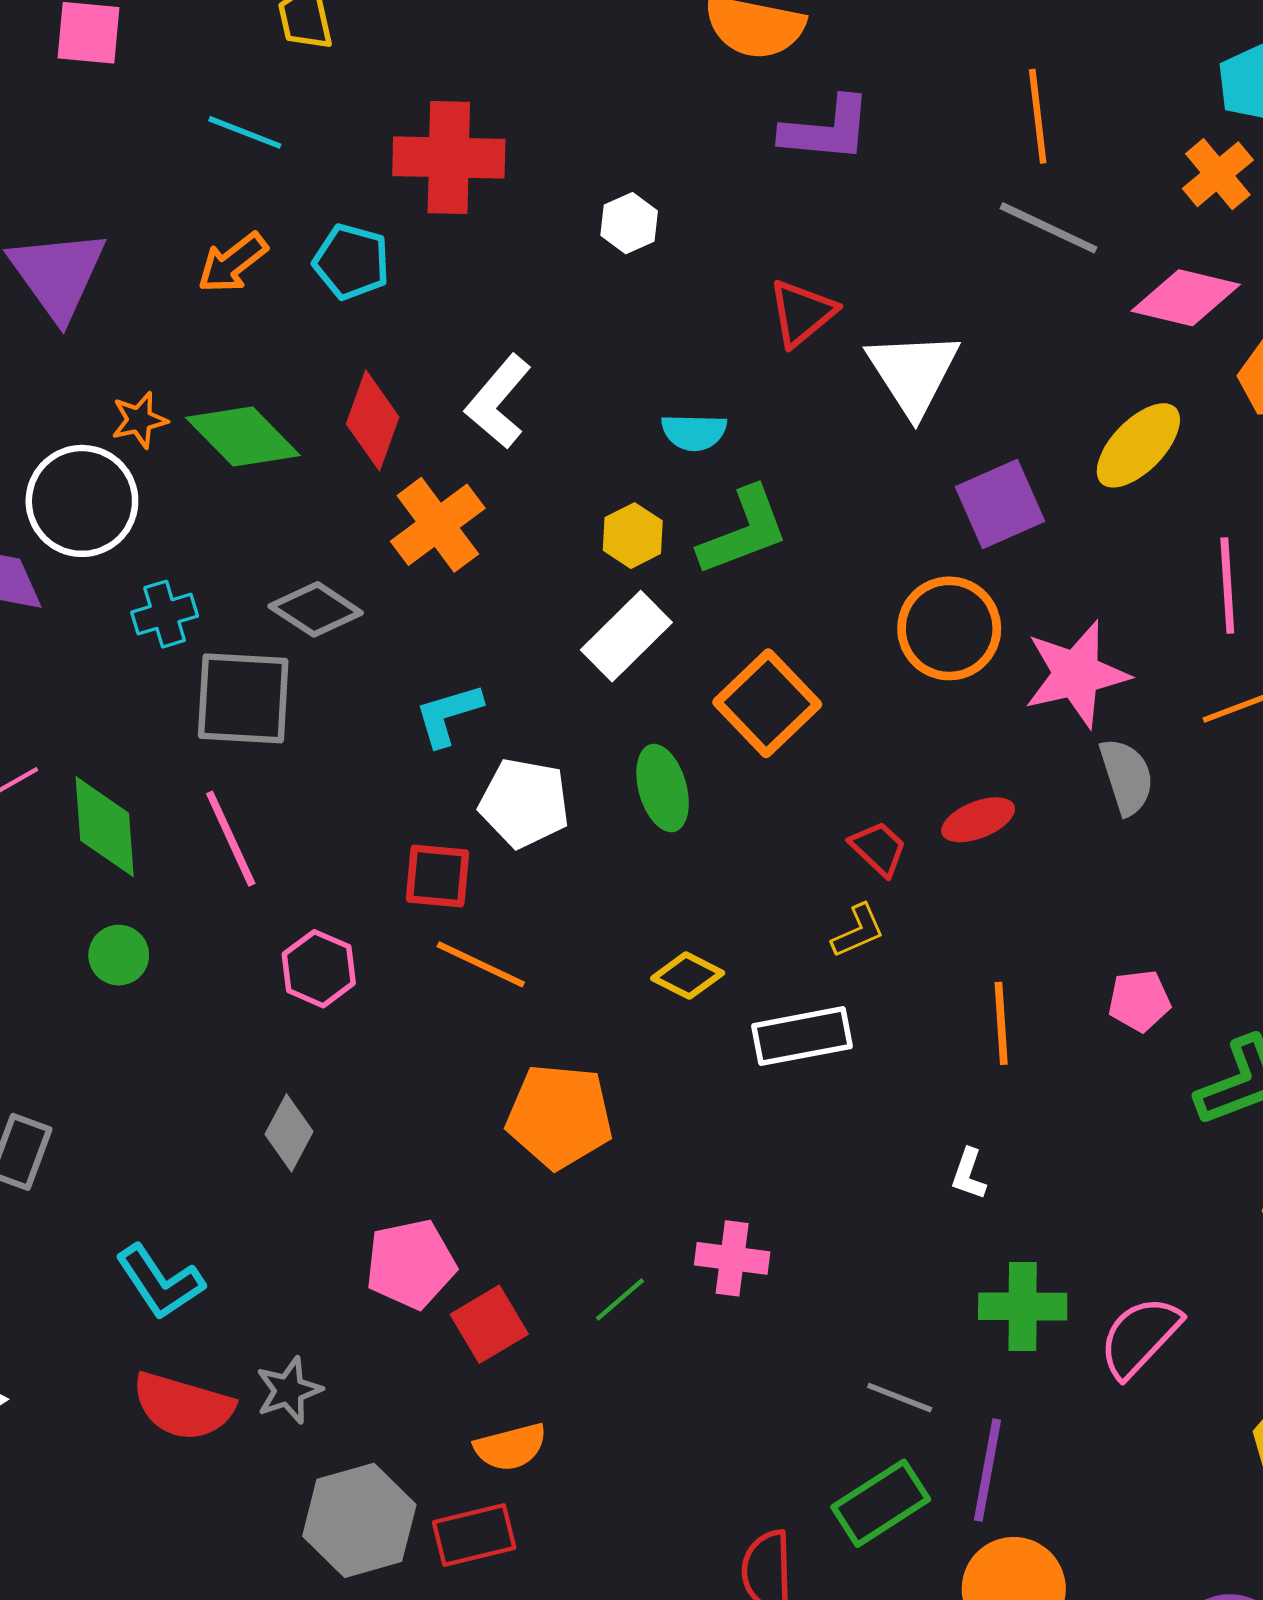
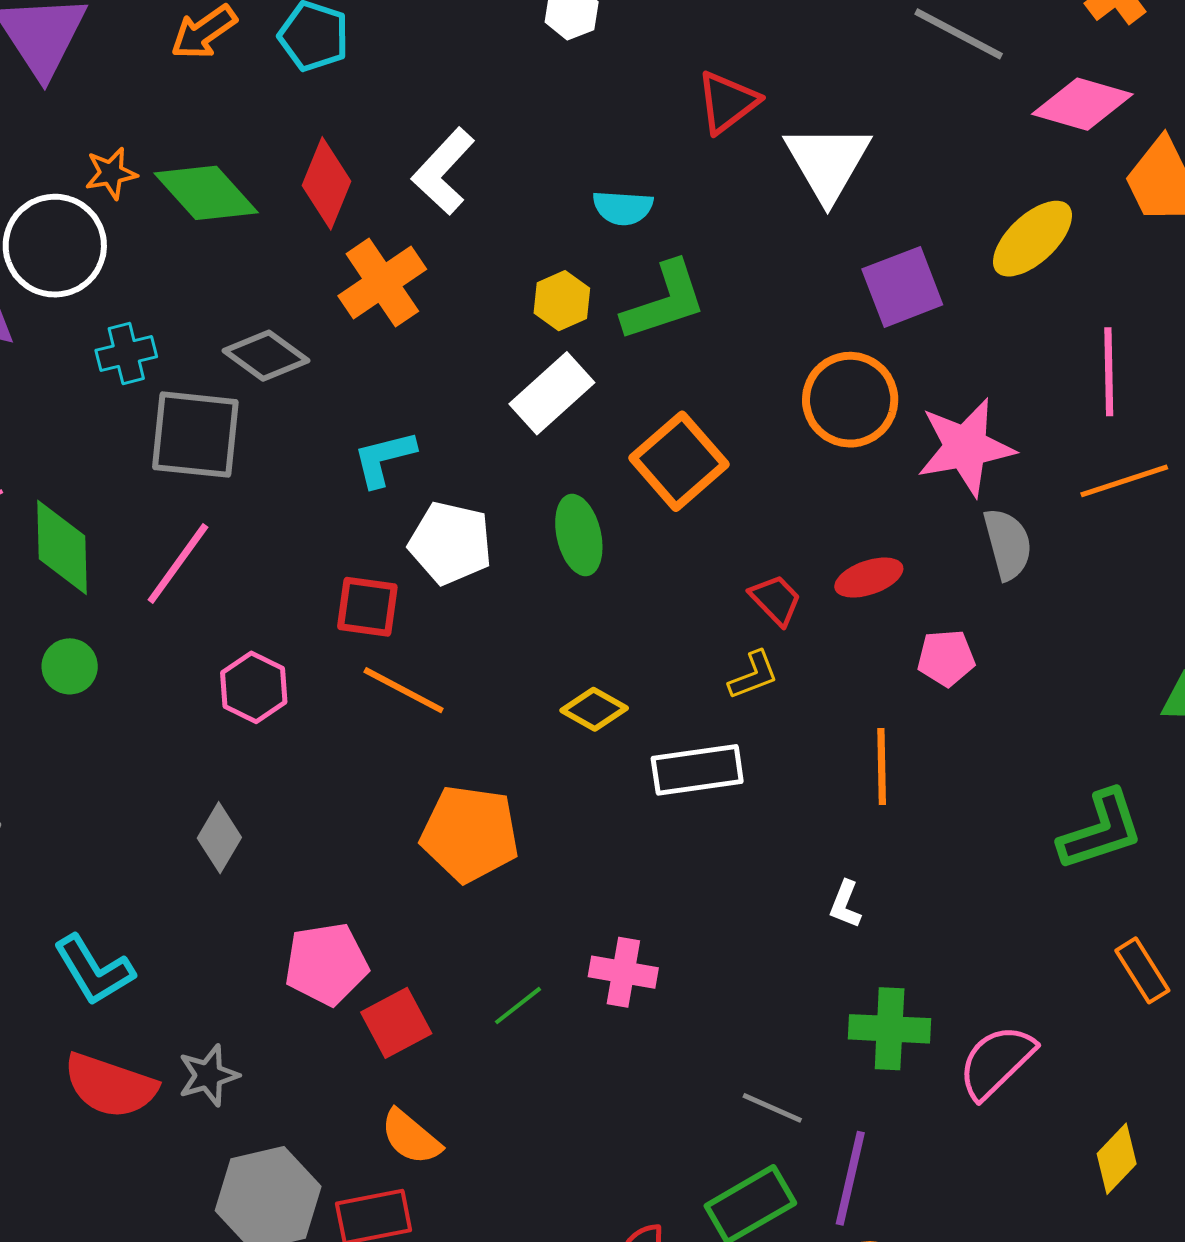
pink line: (231, 839) -> (178, 564), turned 58
pink pentagon: (1139, 1001) -> (946, 658), moved
orange semicircle: (511, 1447) -> (411, 1137), turned 52

